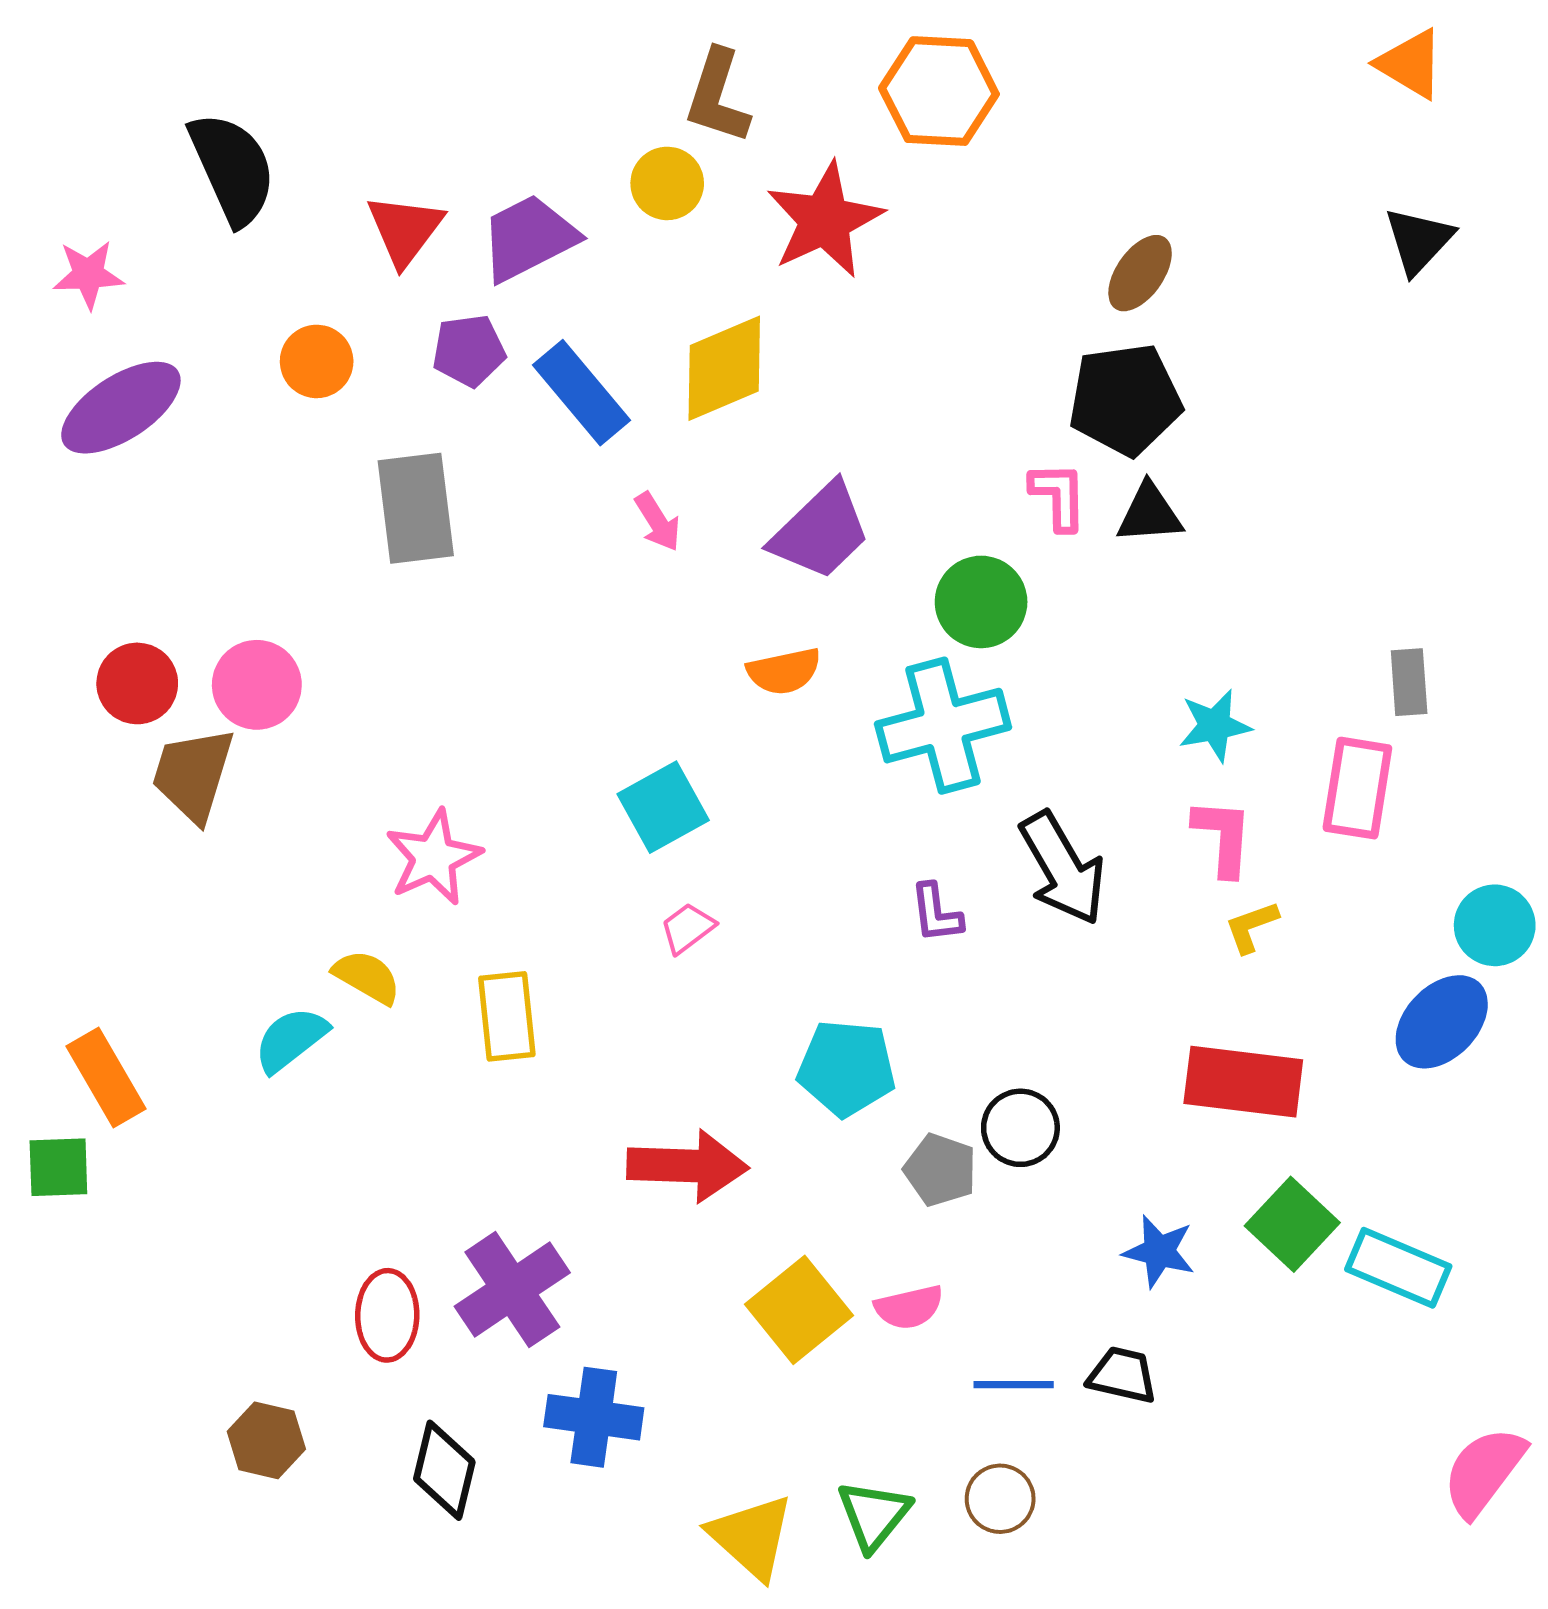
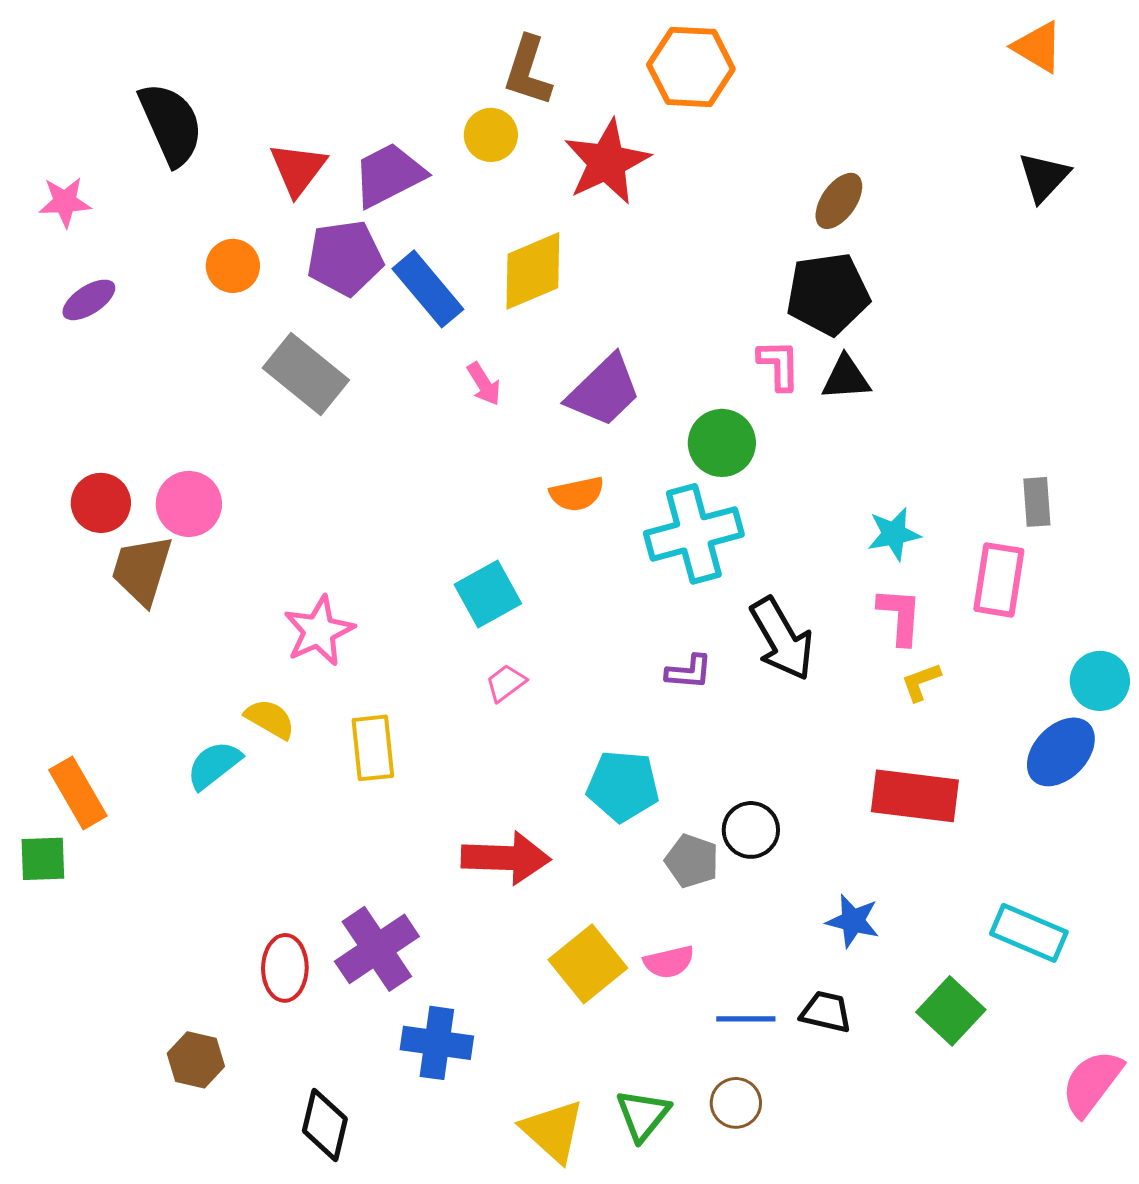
purple pentagon: (469, 351) -> (345, 258), size x1.4
purple ellipse: (121, 408) -> (89, 300), size x0.6
gray rectangle: (416, 508) -> (306, 374), turned -44
purple L-shape: (936, 913) -> (689, 672), turned -78
green square: (1292, 1224) -> (951, 1011), moved
black diamond: (444, 1470) -> (325, 1125), moved

